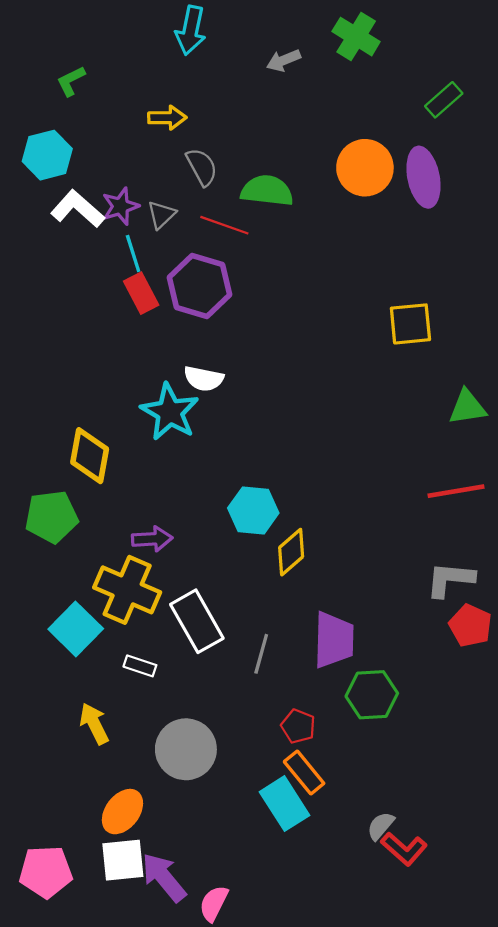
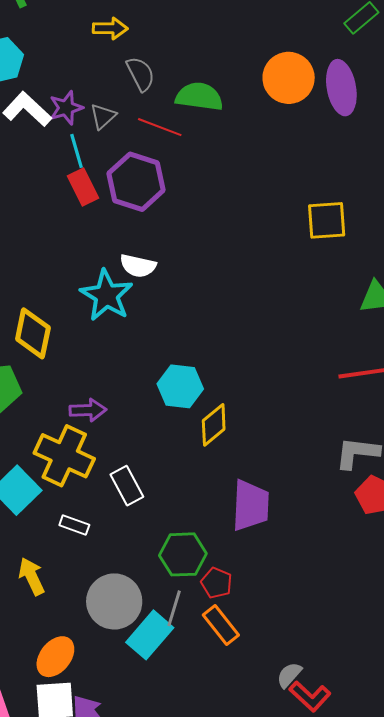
white rectangle: (197, 621) -> (127, 486), size x0.7
gray line: (261, 654) -> (174, 608), moved
green hexagon: (372, 695) -> (183, 554), moved
cyan rectangle: (285, 804) -> (150, 635), moved, turned 72

